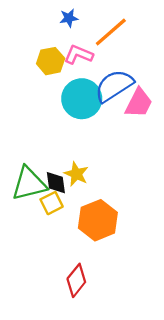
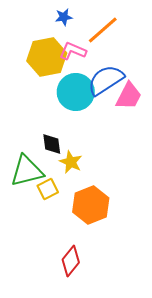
yellow hexagon: (51, 61) -> (47, 57), size x1.5
black diamond: (56, 183) -> (52, 144), moved

